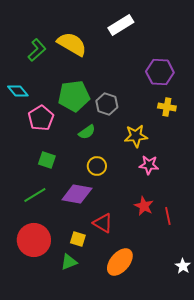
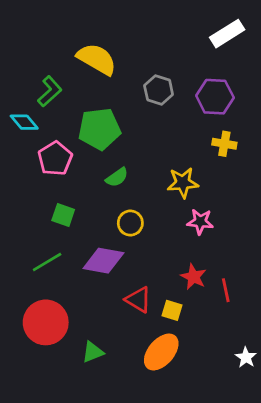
white rectangle: (121, 25) -> (227, 34), moved
green L-shape: (37, 50) -> (50, 91), moved
gray hexagon: (107, 104) -> (159, 90), moved
yellow square: (78, 239) -> (172, 310), moved

